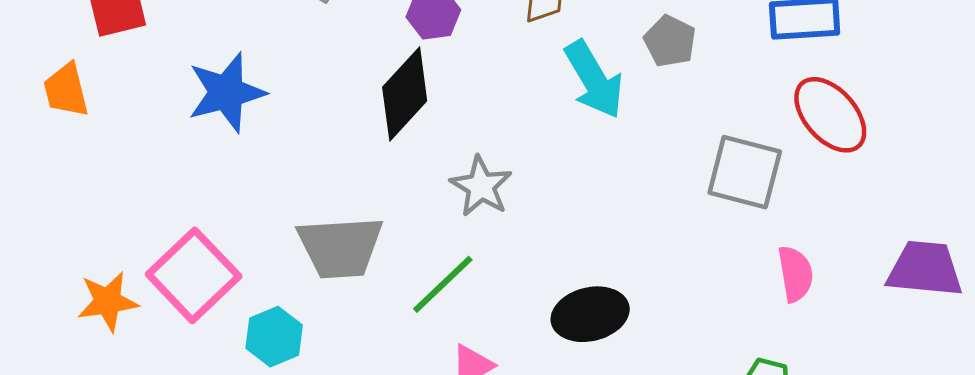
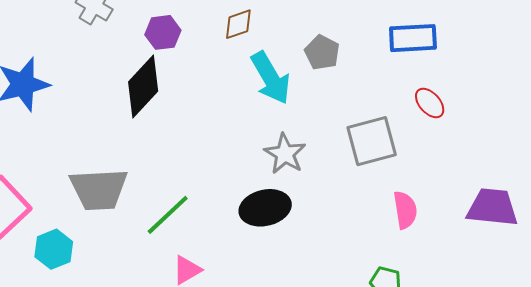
red ellipse: (830, 115) -> (430, 103), size x0.6
gray square: (745, 172) -> (372, 141), turned -30
gray star: (481, 186) -> (285, 154), moved
black ellipse: (590, 314) -> (265, 208), moved

